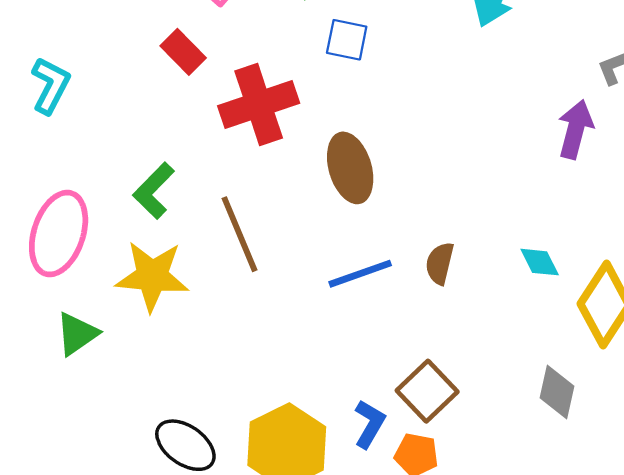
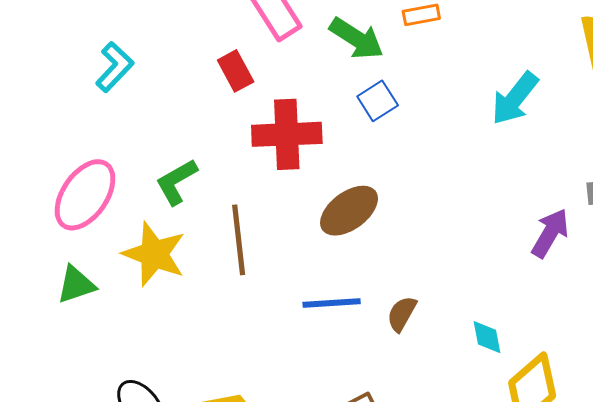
blue square: (347, 40) -> (378, 101), turned 30
brown ellipse: (350, 168) -> (349, 211), turned 54

